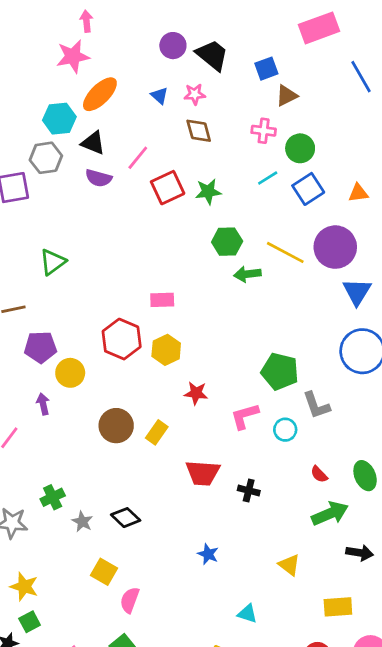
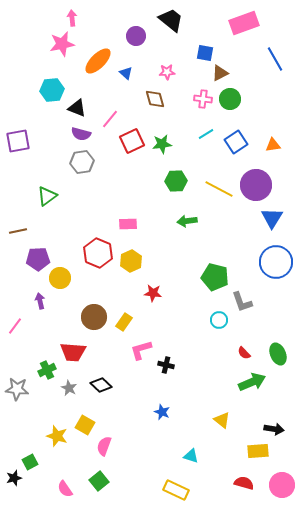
black trapezoid: (212, 55) -> (171, 20), moved
blue square: (266, 69) -> (205, 53), turned 30
orange ellipse: (100, 94) -> (98, 61), moved
pink star: (195, 94) -> (167, 72), moved
green circle: (300, 148) -> (230, 99), moved
gray hexagon: (46, 158) -> (82, 162), moved
green arrow: (247, 274) -> (187, 221), moved
pink L-shape: (245, 416) -> (141, 350), moved
red trapezoid: (203, 473) -> (73, 352), moved
black cross: (249, 491) -> (166, 365), moved
black arrow: (360, 553) -> (274, 429), moved
yellow star: (24, 587) -> (57, 436), moved

